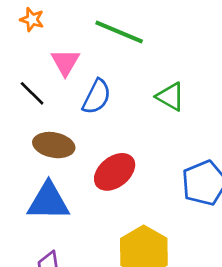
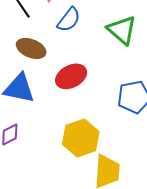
green triangle: (170, 97) -> (122, 30), size x1.4

